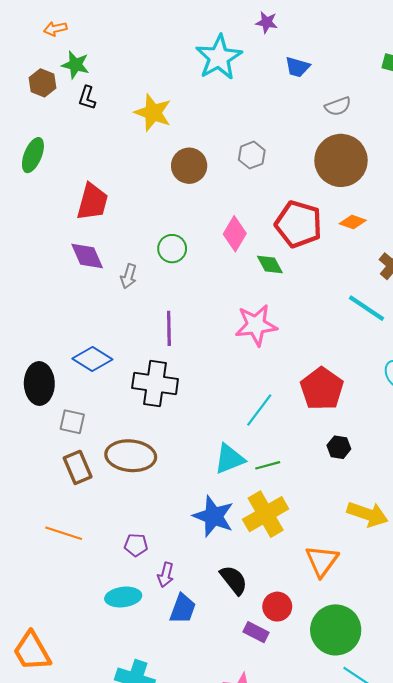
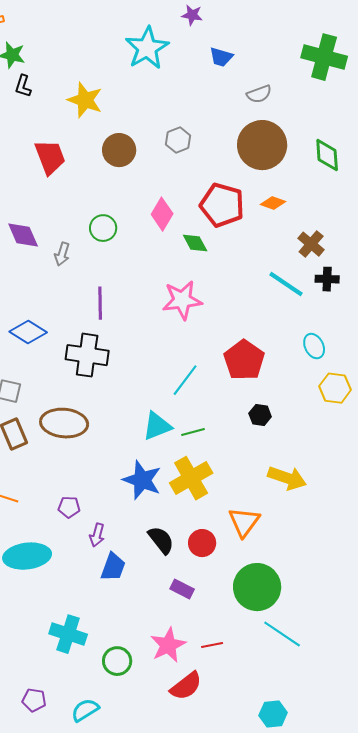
red trapezoid: (92, 202) -> (50, 157), moved, turned -36
cyan ellipse: (123, 597) -> (27, 556), moved, size x1.4
red circle: (277, 607) -> (202, 543), moved

